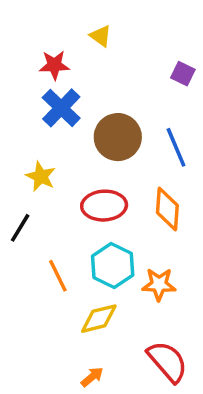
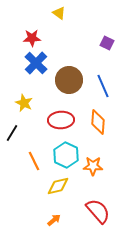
yellow triangle: (101, 36) -> (59, 13), moved

